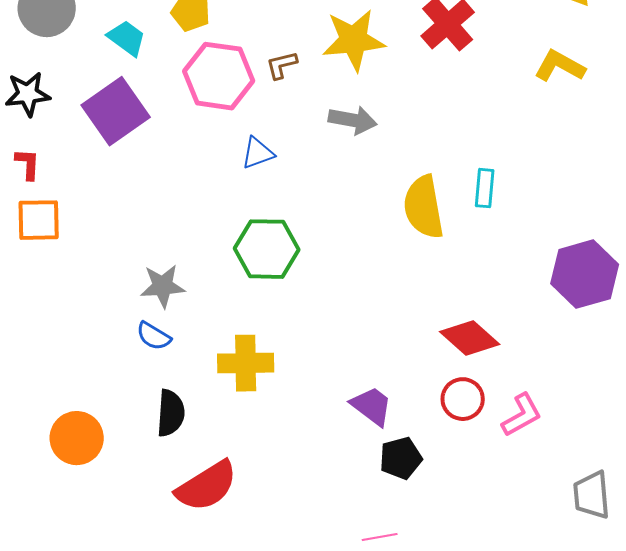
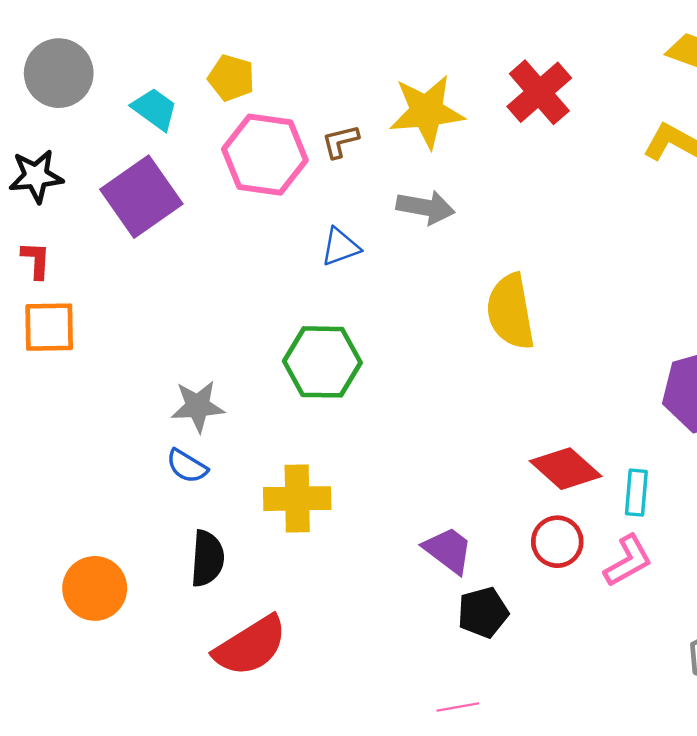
blue triangle: (258, 153) -> (340, 247), moved
cyan rectangle: (485, 188) -> (636, 493), moved

